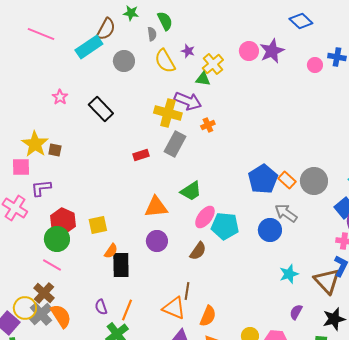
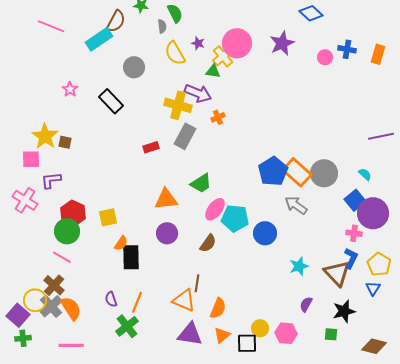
pink circle: (249, 51) -> (237, 43), moved, size x1.5
gray circle: (124, 61) -> (134, 67), moved
orange rectangle: (287, 180) -> (297, 172), size x1.6
blue circle: (270, 230) -> (265, 233), moved

